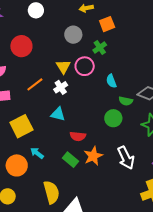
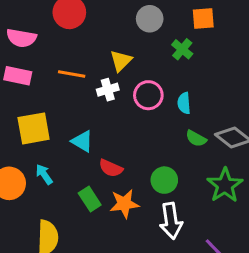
green cross: (100, 48) -> (182, 49), turned -32
pink circle: (85, 66) -> (148, 95), moved
orange line: (35, 84) -> (72, 74), turned 30
cyan triangle: (58, 114) -> (82, 141), moved
green circle: (113, 118) -> (164, 180), moved

